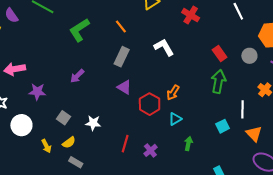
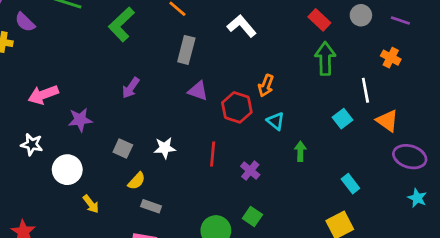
cyan triangle: (175, 119) -> (276, 121), turned -40
red line: (125, 144) -> (213, 154), moved
yellow arrow: (46, 146) -> (91, 204), moved

